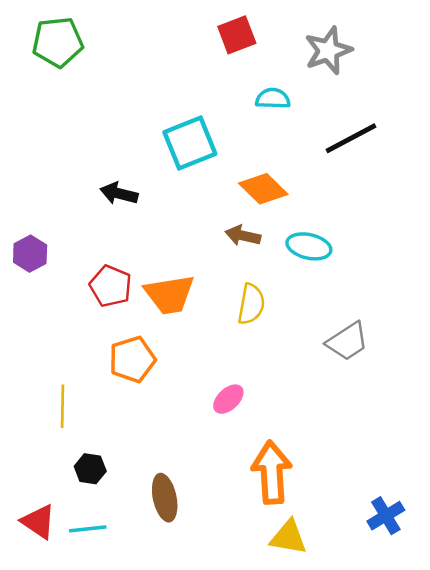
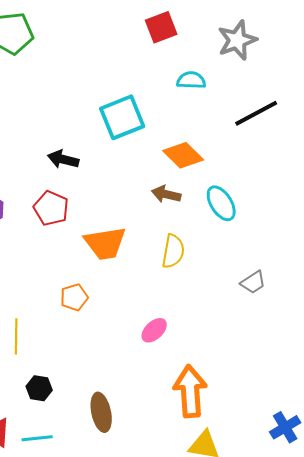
cyan ellipse: (309, 246) -> (221, 203), turned 45
red pentagon: (111, 286) -> (51, 208), moved
gray trapezoid: (347, 341) -> (253, 282), size x0.7
orange pentagon: (132, 359) -> (74, 297), size x0.7

